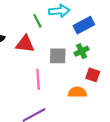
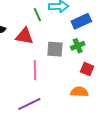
orange semicircle: (77, 92) -> (79, 92), moved

